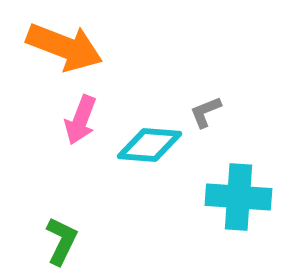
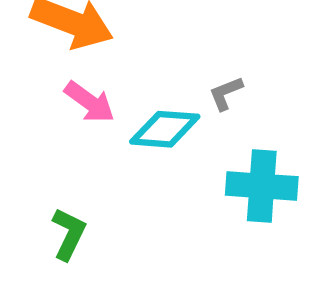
pink arrow: (80, 120) -> (89, 102), turned -75

